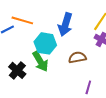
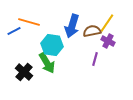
brown semicircle: (77, 57) -> (92, 31), moved
purple line: (88, 87) -> (95, 59), moved

